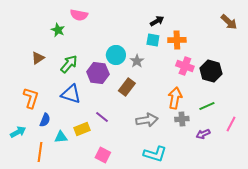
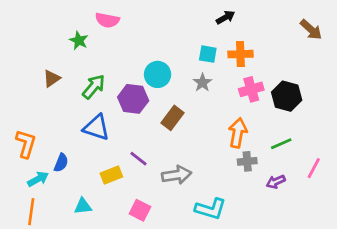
black arrow: (157, 21) -> (225, 17), moved
gray star: (137, 61) -> (202, 83), moved
pink cross: (185, 66) -> (251, 89), turned -36
orange L-shape: (31, 98) -> (26, 144), moved
gray arrow: (147, 120) -> (177, 175), moved
cyan arrow: (18, 132) -> (38, 179), moved
cyan triangle: (61, 137) -> (83, 206), moved
orange line: (40, 152) -> (31, 212), moved

